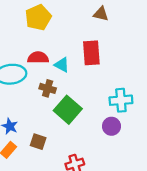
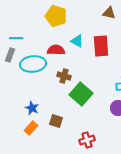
yellow pentagon: (38, 17) -> (56, 16), turned -30
cyan triangle: (62, 65) -> (77, 41), moved

